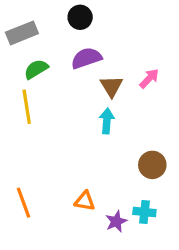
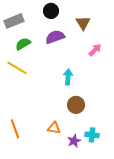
brown triangle: (111, 86) -> (83, 23), moved
yellow line: (27, 107) -> (17, 68), turned -50
brown circle: (152, 165) -> (76, 105), moved

